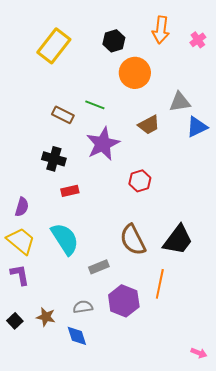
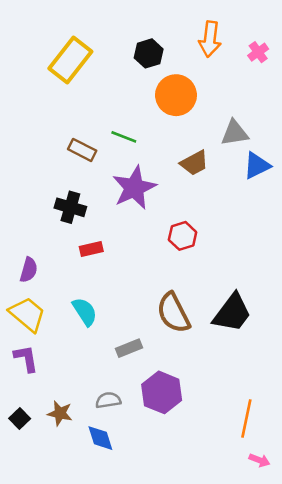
cyan semicircle: (65, 239) -> (85, 312), size x0.7
orange line: (160, 284) -> (246, 418), moved

